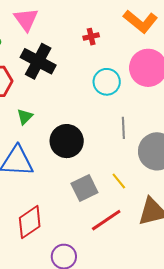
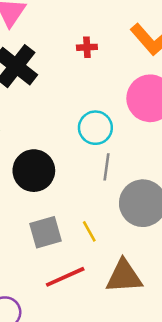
cyan circle: (107, 82) -> (95, 128), moved

